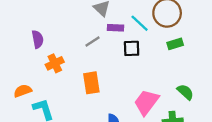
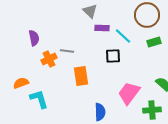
cyan line: (140, 23) -> (123, 36), moved
gray line: (93, 42) -> (67, 51), moved, turned 40
black square: (132, 48) -> (113, 56), moved

